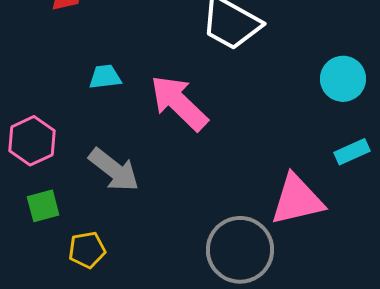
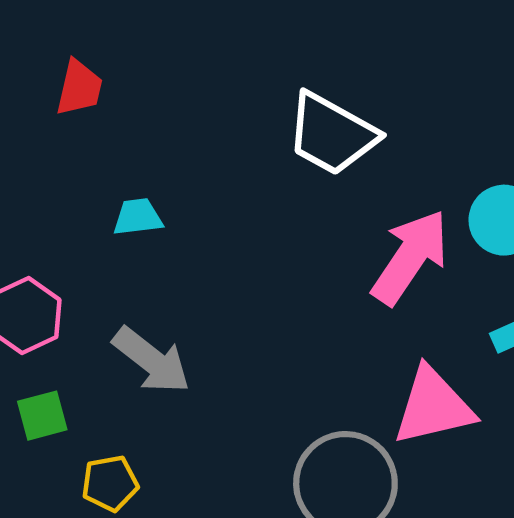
pink arrow: (179, 103) -> (410, 257), moved, turned 80

